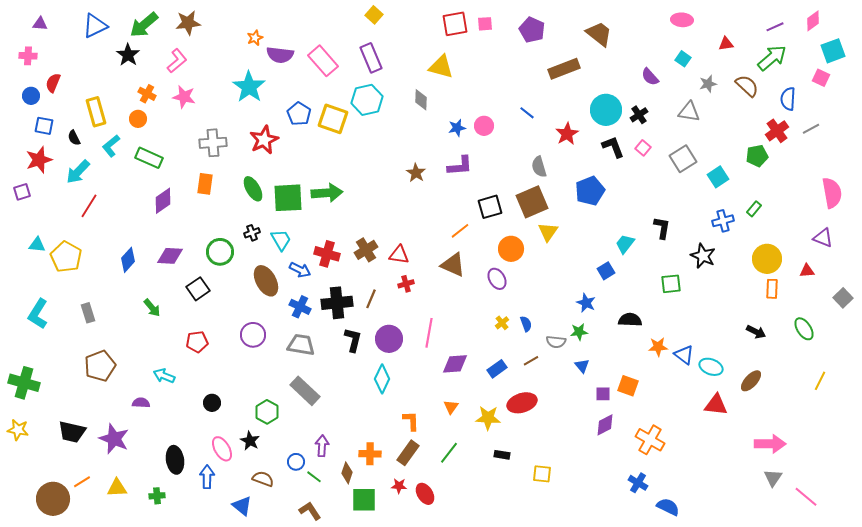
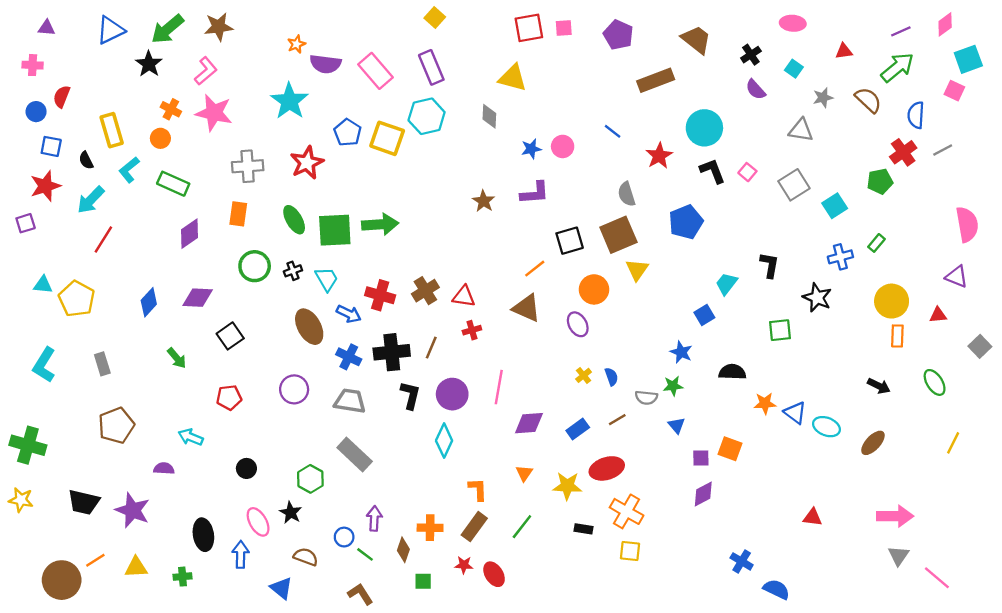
pink star: (184, 97) -> (214, 113), size x1.4
black cross: (639, 115) -> (751, 55), moved
green circle: (220, 252) -> (255, 266), moved
red triangle: (716, 405) -> (813, 517), moved, size x0.7
orange cross: (650, 440) -> (627, 511), moved
green square: (364, 500) -> (423, 581), size x0.6

